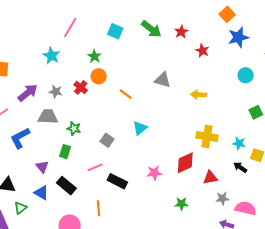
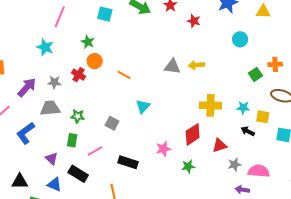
gray triangle: (163, 80) -> (172, 67), moved
pink line: (95, 167) -> (95, 151), moved
green star: (181, 204) -> (188, 166), moved

